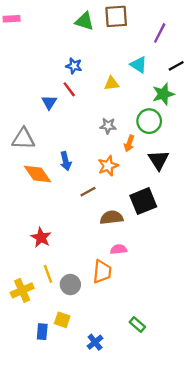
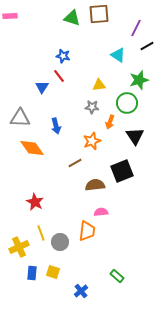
black line: (176, 66) -> (147, 46), moved
yellow triangle: (112, 83) -> (99, 85), moved
blue arrow: (66, 161) -> (56, 126), moved
blue rectangle: (42, 332) -> (32, 273), moved

